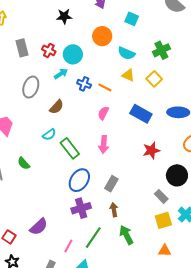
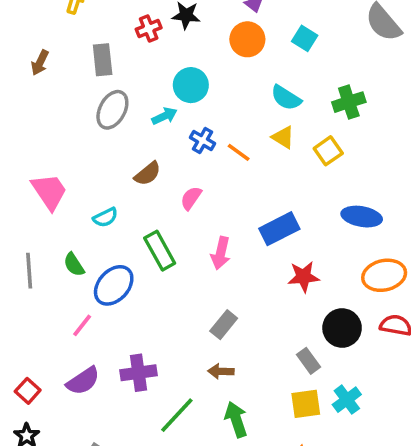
orange circle: (102, 36) -> (247, 39), moved
red cross: (49, 50) -> (149, 28), moved, turned 32
gray ellipse: (31, 87) -> (112, 110), moved
pink semicircle: (103, 113) -> (191, 198), moved
blue rectangle: (141, 114) -> (279, 229), moved, turned -65
cyan semicircle: (49, 135) -> (105, 217), moved
blue ellipse: (79, 180) -> (114, 285), moved
purple cross: (81, 208) -> (139, 373), moved
brown arrow: (114, 210) -> (221, 371), turned -88
pink line: (68, 246) -> (82, 325), moved

